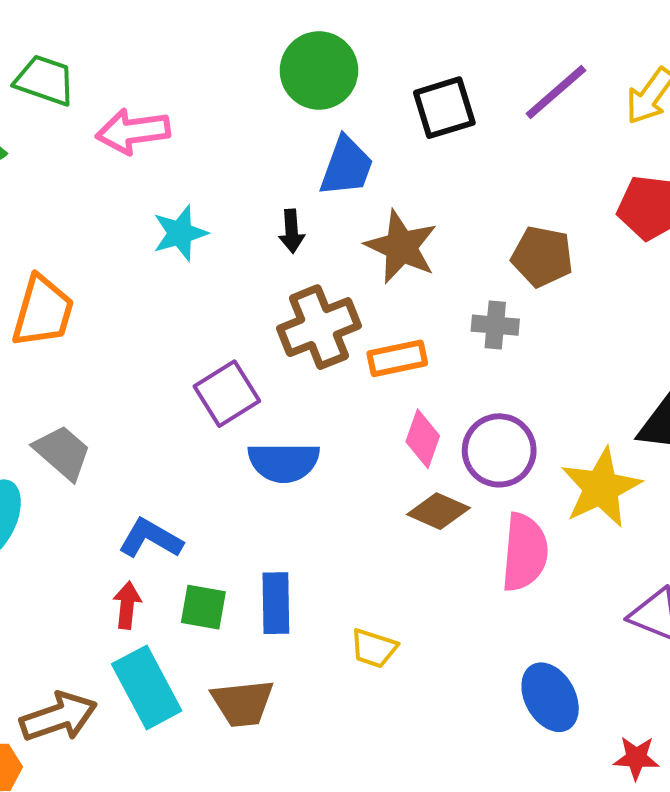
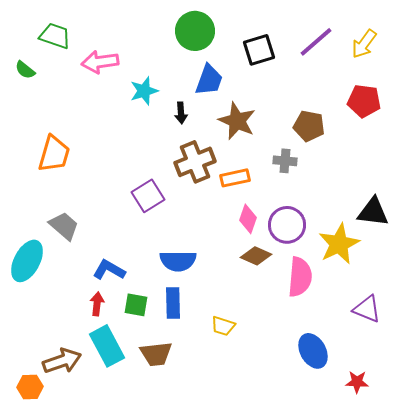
cyan star: (180, 233) -> (144, 91), moved
blue semicircle: (284, 462) -> (178, 261), moved

